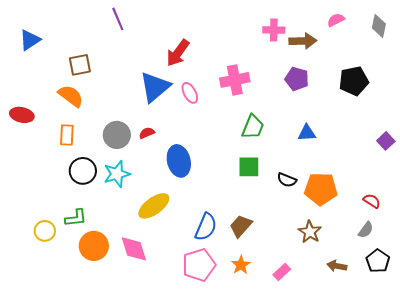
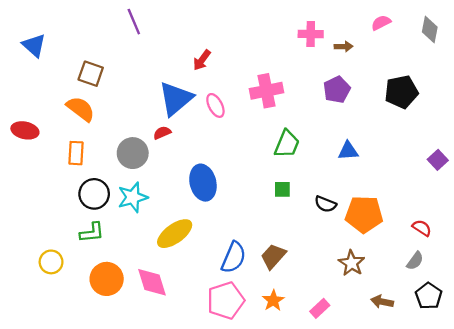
blue triangle: (30, 40) -> (34, 45), turned -45
brown arrow: (303, 41) -> (344, 46), size x0.6
red arrow: (178, 53) -> (202, 60), size x0.7
brown square: (80, 65) -> (91, 74), turned 30
purple pentagon: (297, 79) -> (337, 90), turned 30
red semicircle: (147, 133) -> (162, 133), moved
green square: (249, 167) -> (282, 189), size x0.7
green L-shape: (76, 218) -> (92, 232), moved

